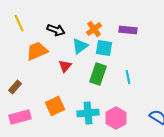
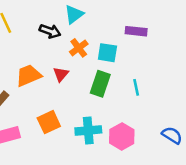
orange cross: (94, 29) -> (79, 48), moved
cyan triangle: (80, 46) -> (74, 14), moved
orange trapezoid: (37, 51) -> (28, 75), moved

